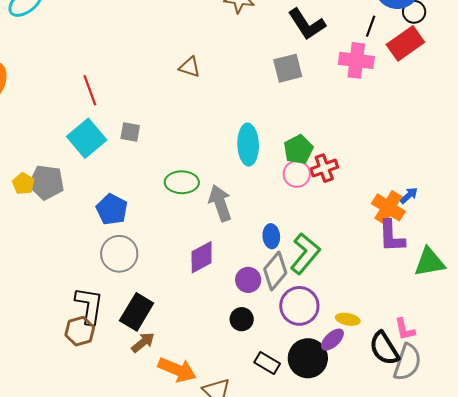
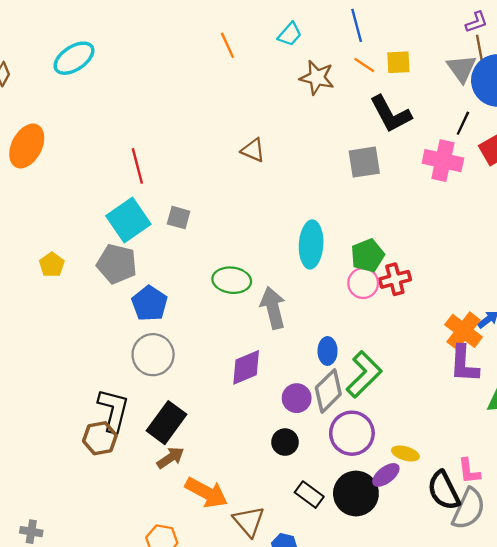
gray pentagon: (46, 182) -> (117, 264), moved

